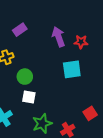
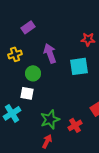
purple arrow: (59, 37) -> (50, 53), moved
white square: (29, 97) -> (27, 93), moved

